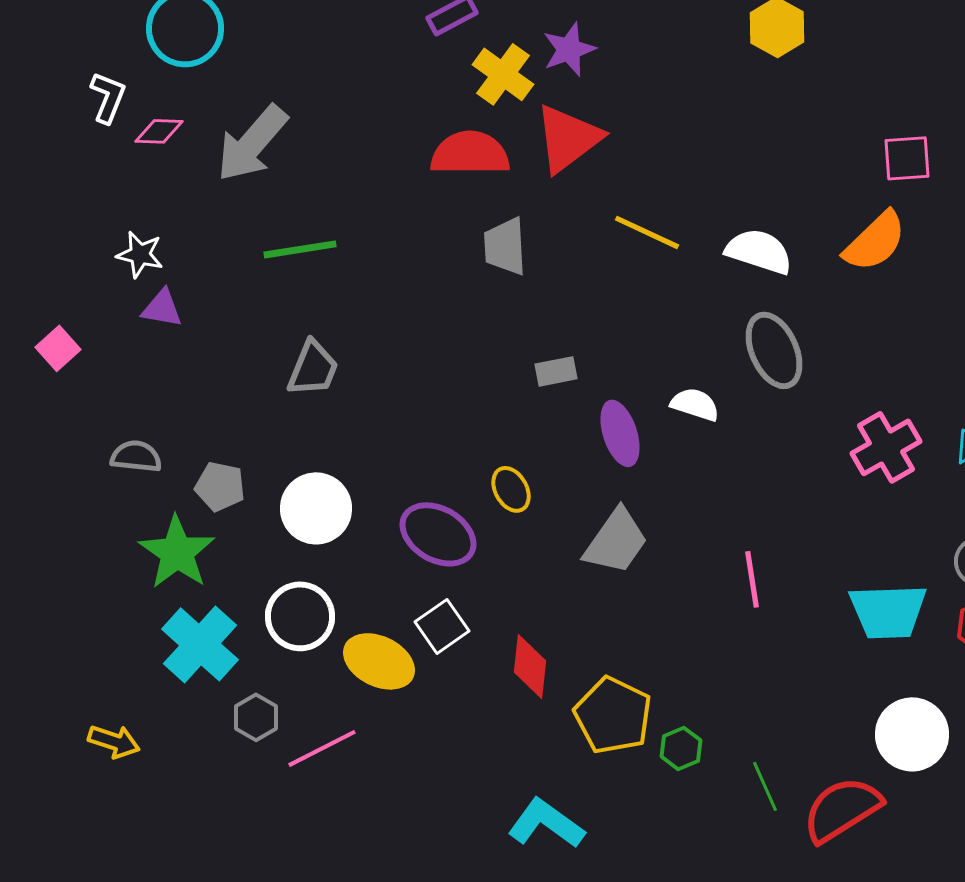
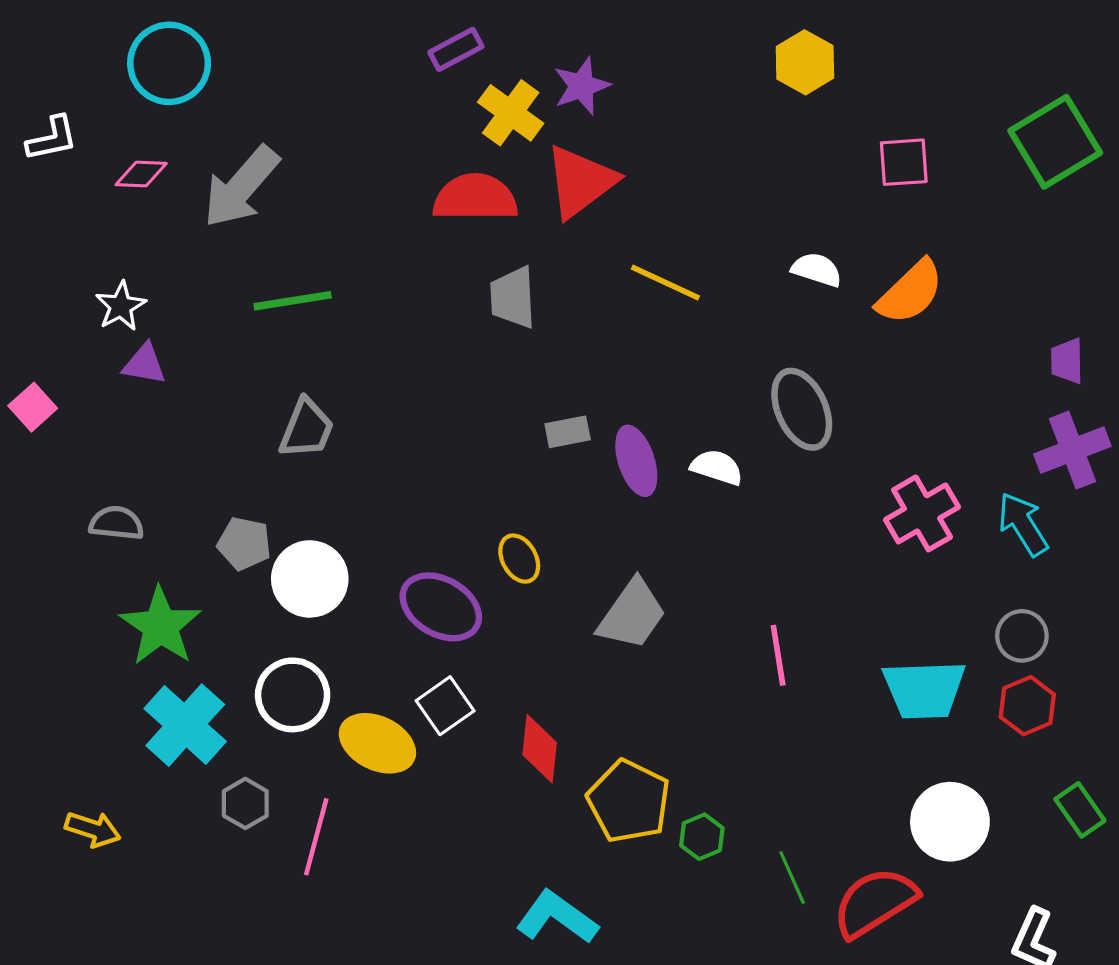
white L-shape: (108, 97) -> (52, 139), moved, turned 56
pink square: (907, 158) -> (904, 162), moved
white semicircle: (759, 251) -> (817, 270), moved, size x0.7
white star: (140, 254) -> (121, 306), turned 30
purple ellipse: (620, 433) -> (636, 461), moved
gray pentagon: (220, 486) -> (244, 543), moved
pink line: (322, 748) -> (316, 837), turned -48

